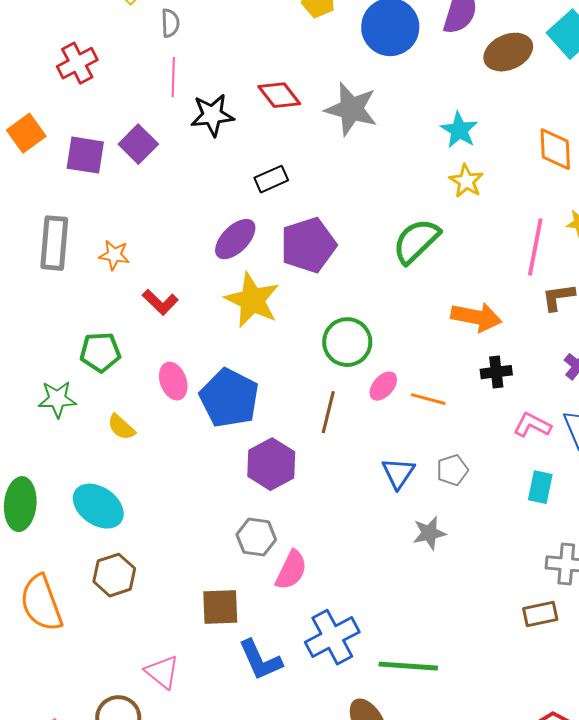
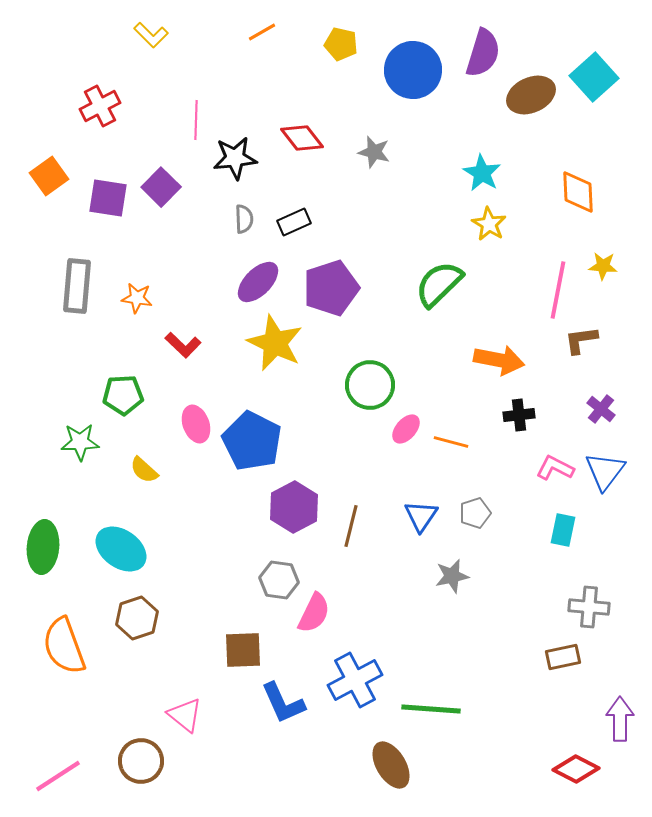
gray semicircle: (170, 23) -> (244, 219), moved
gray star: (351, 109) -> (374, 152), size x0.6
brown line: (328, 412) -> (351, 526), moved

